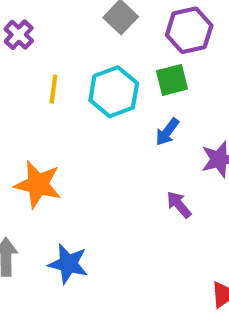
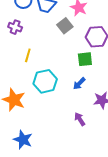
purple cross: (19, 35) -> (15, 27), turned -32
cyan hexagon: (114, 92) -> (45, 81), moved

